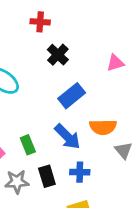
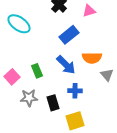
pink triangle: (115, 63) -> (89, 11), moved
black rectangle: (47, 176) -> (53, 103), moved

